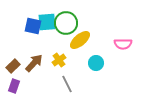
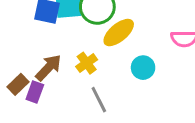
brown rectangle: (13, 66) -> (18, 84), moved
purple rectangle: (14, 86) -> (35, 92), moved

